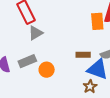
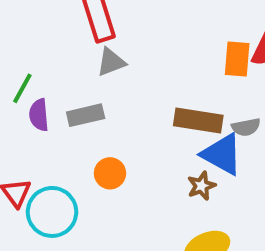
brown rectangle: (83, 55) -> (198, 121), size x1.6
orange circle: (47, 70) -> (110, 173), moved

